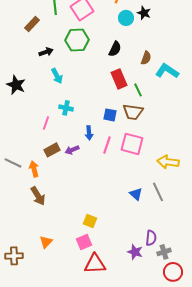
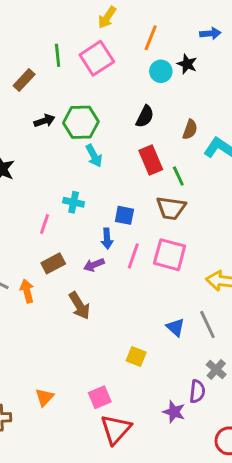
green hexagon: (77, 40) -> (81, 122), moved
cyan arrow: (57, 76) -> (94, 156), moved
blue square: (110, 115) -> (124, 215), moved
purple arrow: (72, 150) -> (94, 265), moved
brown arrow: (38, 196) -> (79, 306), moved
yellow square: (90, 221) -> (136, 356), moved
gray cross: (164, 252) -> (216, 370), moved, turned -32
red triangle: (95, 264) -> (116, 429), turned -45

